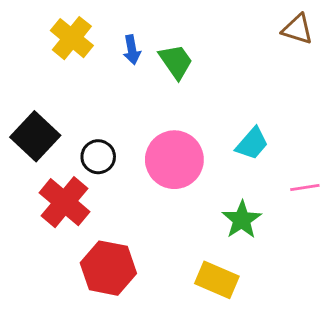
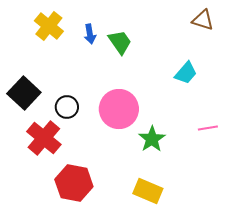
cyan trapezoid: (252, 144) -> (186, 73), moved
green star: (242, 220) -> (152, 139), moved

